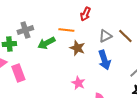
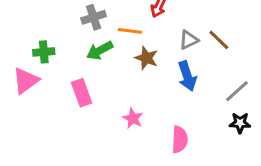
gray cross: (25, 30) -> (94, 17), moved
pink rectangle: (18, 73) -> (82, 93), moved
pink star: (78, 83) -> (133, 118), moved

